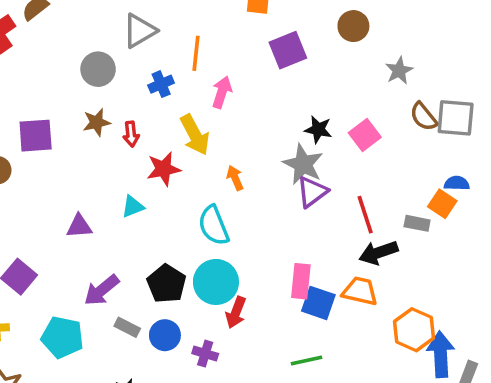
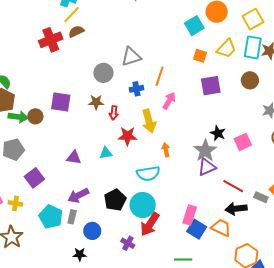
red line: (365, 215) -> (233, 186), turned -55
cyan semicircle: (214, 225) -> (148, 173), turned -90
red arrow: (236, 312) -> (150, 224), size x1.4
gray rectangle: (127, 327) -> (72, 217), moved, turned 64
blue circle: (165, 335) -> (92, 231), moved

